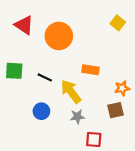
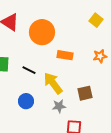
orange rectangle: (90, 70) -> (65, 55), moved
orange star: (122, 88) -> (100, 56), moved
brown square: (116, 110) -> (85, 93), moved

